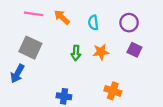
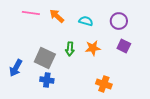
cyan semicircle: (93, 23) -> (86, 21), turned 112
gray square: (30, 48) -> (45, 58), moved
blue cross: (64, 96) -> (47, 80), moved

